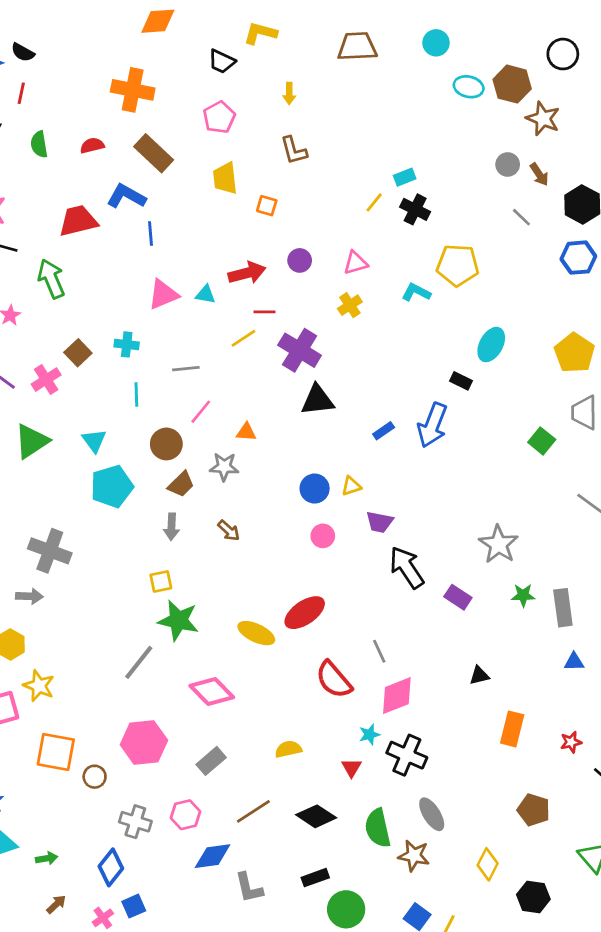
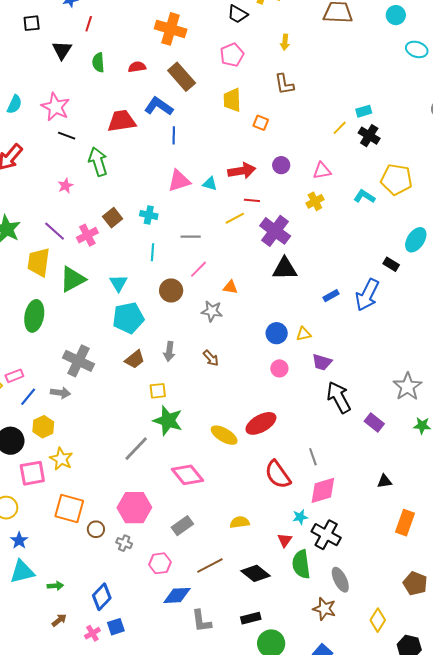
brown trapezoid: (181, 484) -> (135, 359), moved
gray cross: (135, 822) -> (124, 543), moved, size x0.7
green semicircle: (378, 828) -> (301, 564), moved

